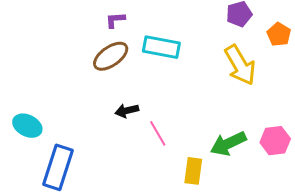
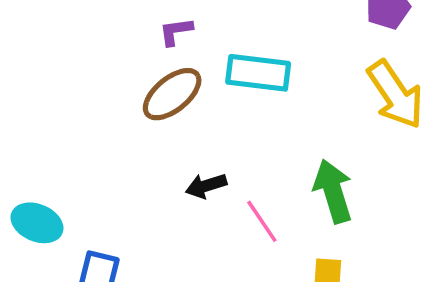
green arrow: (228, 144) -> (333, 191), moved, turned 102

